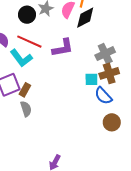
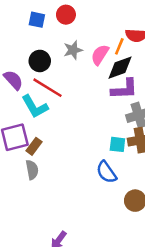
black circle: (27, 15) -> (40, 61), moved
purple L-shape: (63, 48) -> (124, 89), moved
blue semicircle: (103, 96) -> (106, 172), moved

